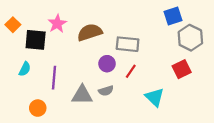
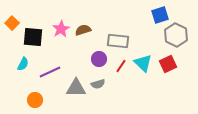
pink star: (57, 24) -> (61, 29), moved
brown semicircle: (90, 32) -> (83, 30), size x0.7
purple line: (54, 78) -> (50, 72), turned 60
cyan triangle: (155, 97) -> (143, 63), moved

